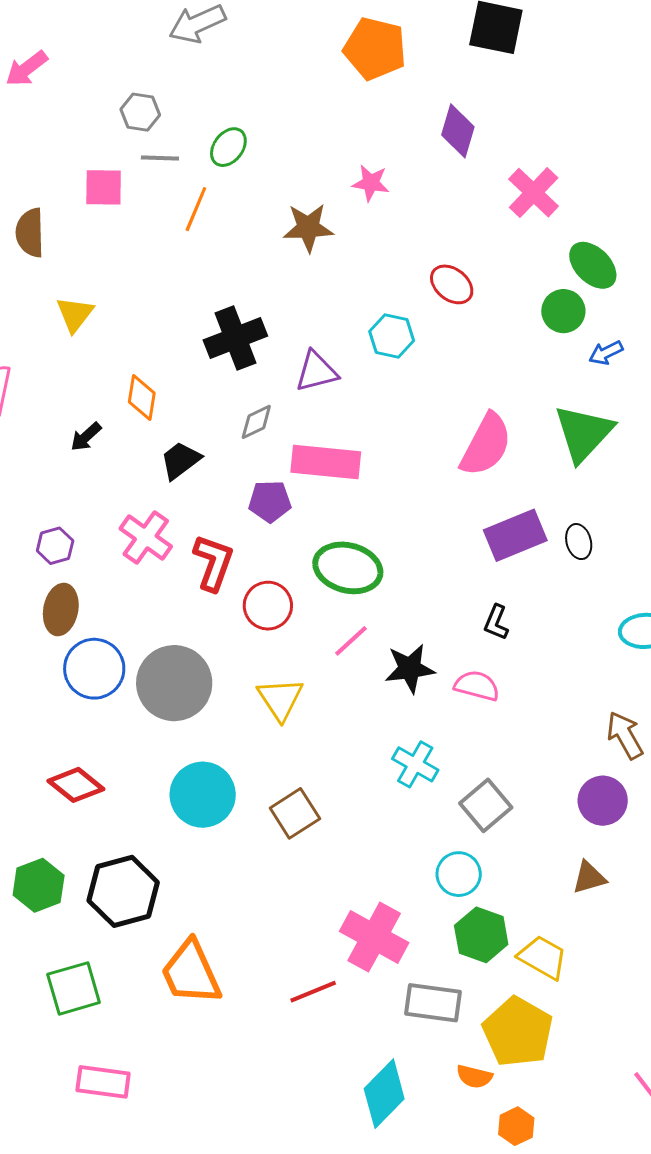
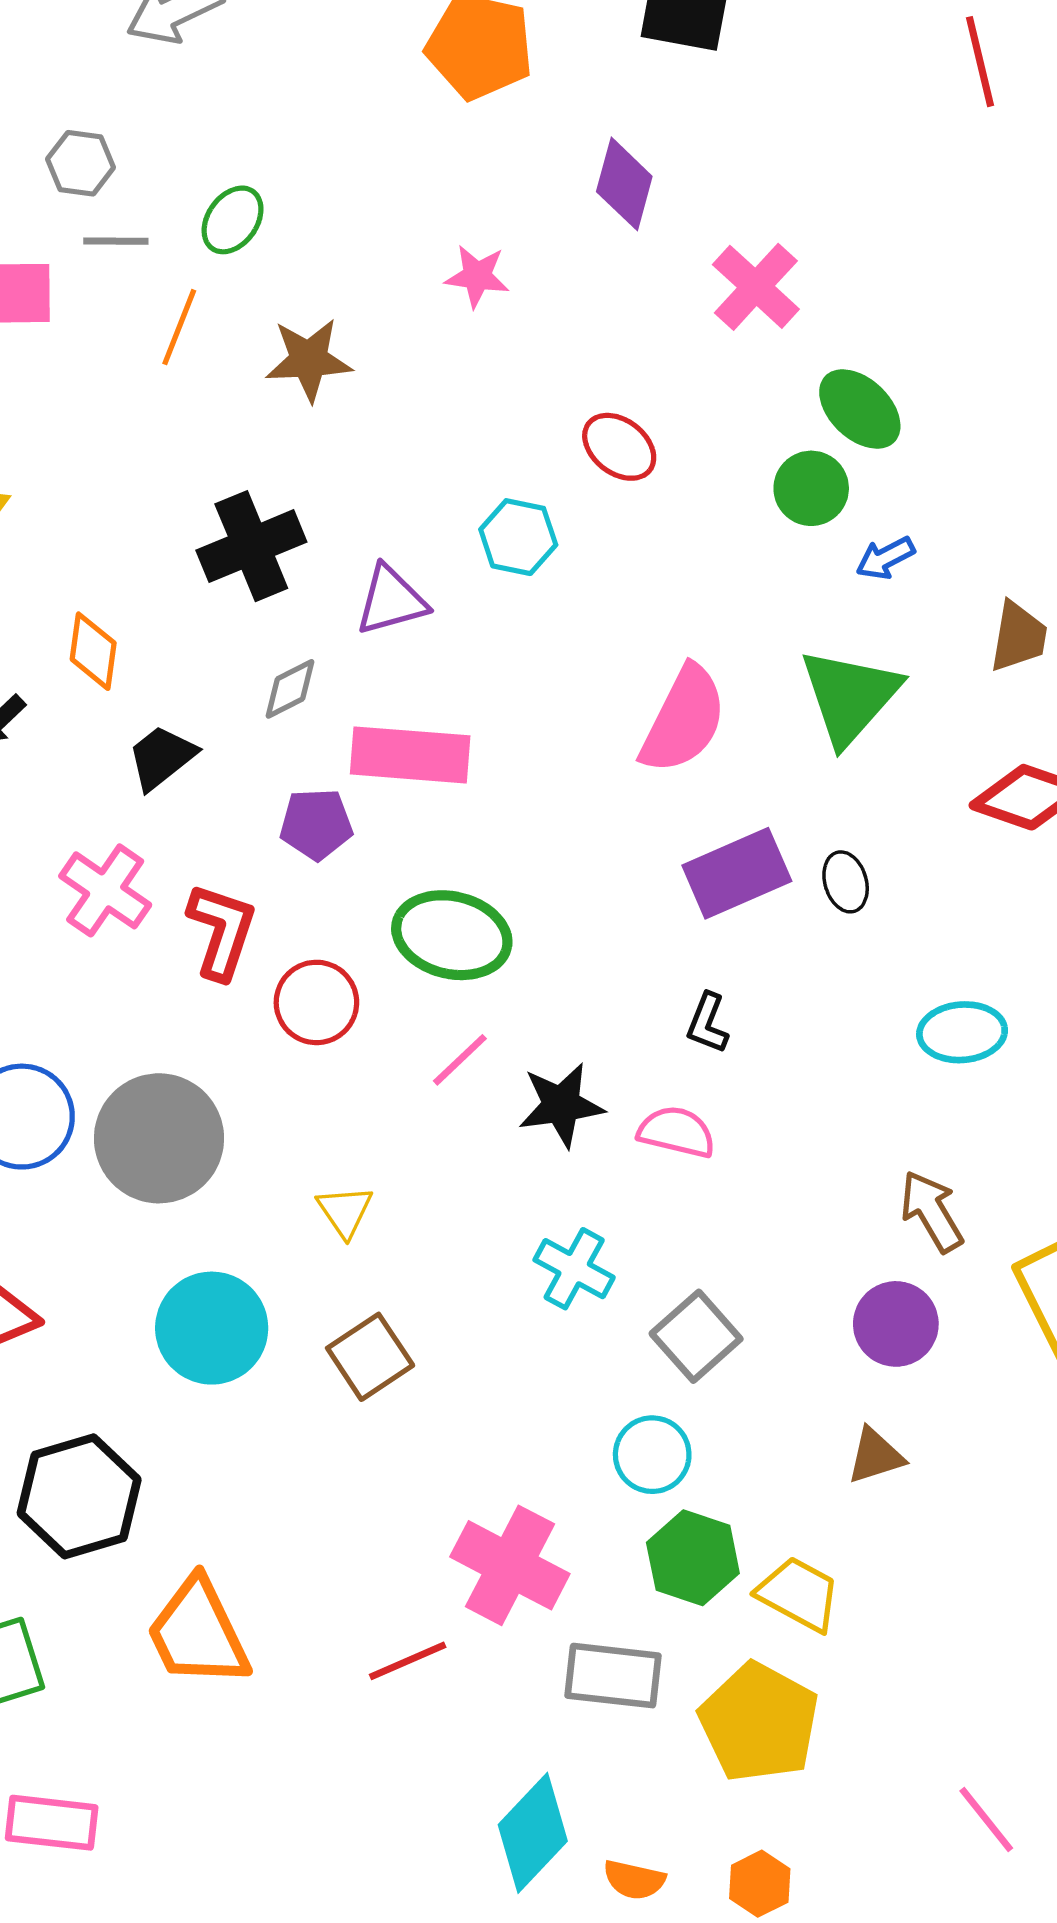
brown star: (308, 228) -> (309, 360), moved
yellow triangle: (280, 699) -> (345, 1211), moved, size x0.7
orange semicircle: (474, 1076) -> (634, 1880), moved

